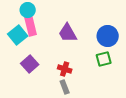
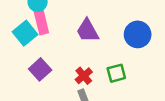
green square: (104, 59) -> (116, 73), moved
red cross: (65, 69) -> (84, 76), turned 32

